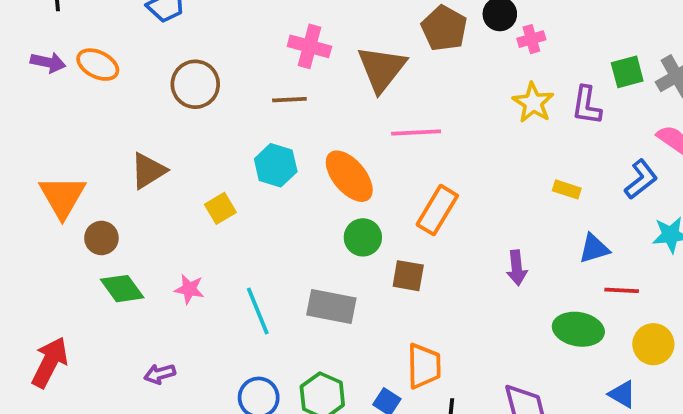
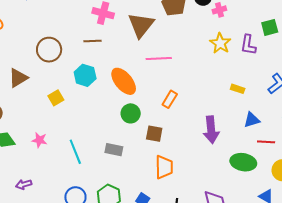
brown circle: (195, 84) -> (49, 50), moved
orange rectangle: (437, 210) -> (170, 99), size x0.7
purple arrow: (517, 268) -> (211, 130), size x1.5
gray rectangle: (331, 307) -> (114, 150), size x0.7
orange trapezoid: (424, 366) -> (164, 167), moved

